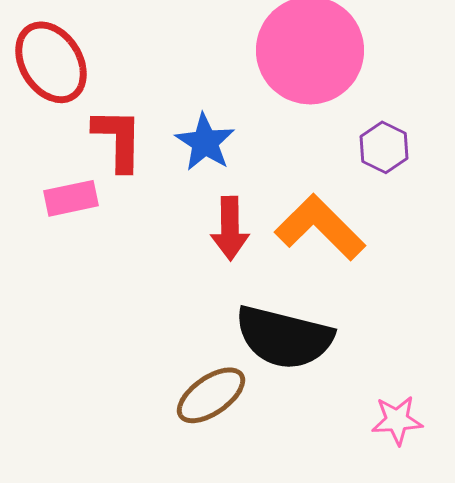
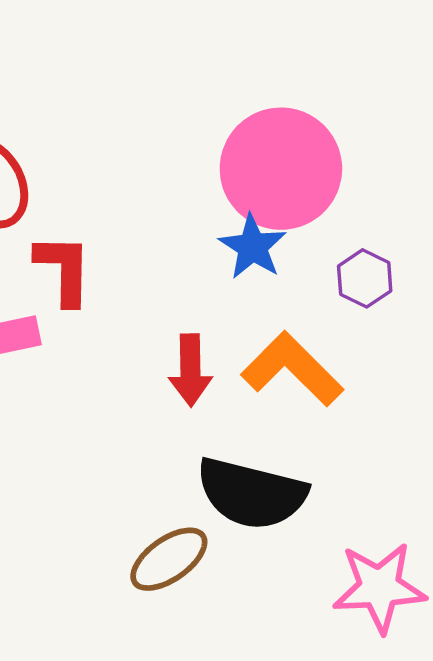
blue star: (205, 142) -> (253, 247), moved
pink star: (397, 420) -> (379, 587), size x1.6

